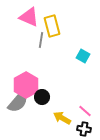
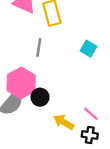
gray line: (41, 40) -> (39, 47), moved

